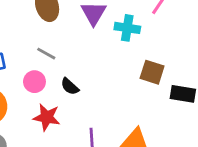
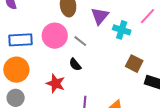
gray line: (46, 54) -> (80, 41), moved
pink circle: (34, 82) -> (55, 36), moved, size x1.6

